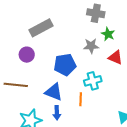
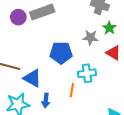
purple circle: (27, 55) -> (18, 17), moved
blue triangle: (54, 92) -> (32, 78), moved

